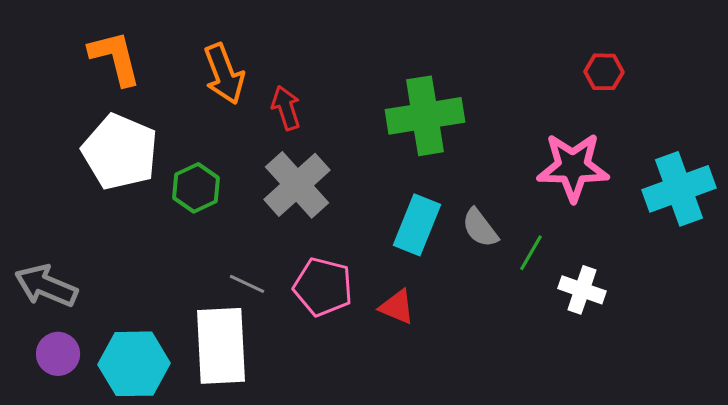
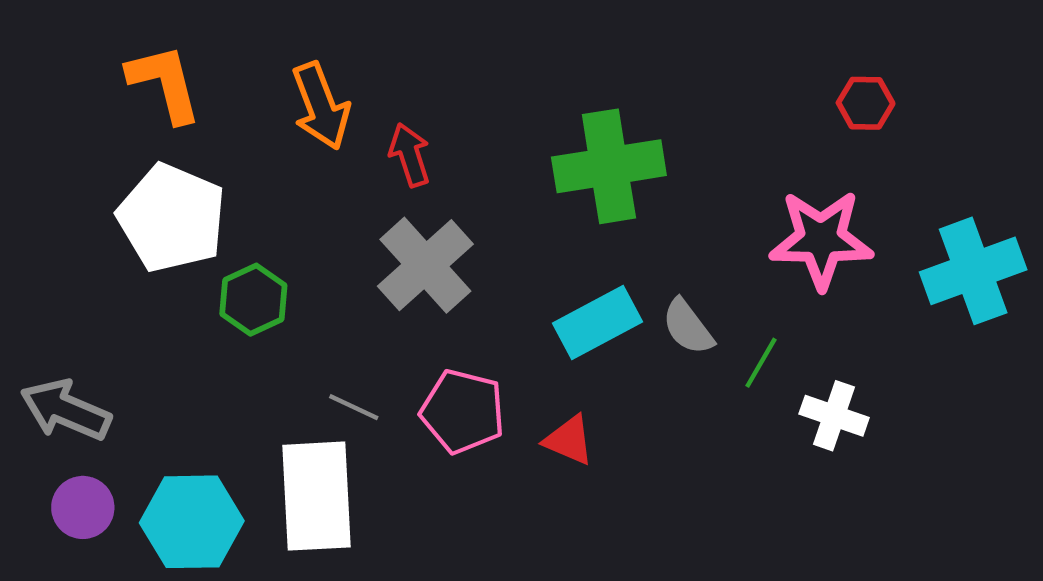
green hexagon: (196, 188) -> (253, 300), moved
cyan rectangle: (417, 225) -> (597, 323), turned 40

